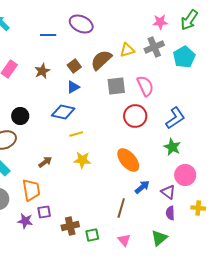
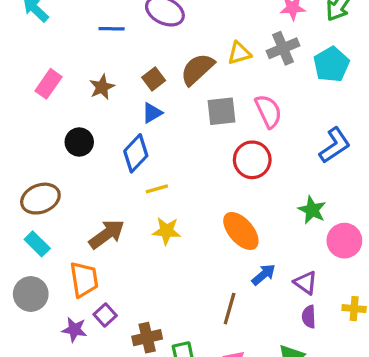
blue diamond: (63, 112) -> (136, 153), turned -60
black circle: (20, 116) -> (79, 142), moved
blue L-shape: (175, 118) -> (335, 145), moved
brown arrow: (45, 162) -> (107, 234), size x1.6
pink circle: (185, 175) -> (344, 241), moved
purple square: (44, 212) -> (105, 315), turned -32

